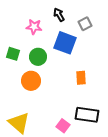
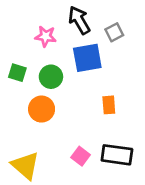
black arrow: (59, 15) -> (79, 20), size x1.5
blue square: (65, 43) -> (87, 58), turned -30
pink square: (63, 126) -> (81, 156), moved

